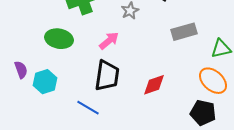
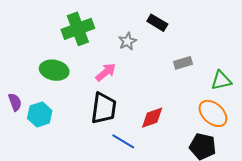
gray rectangle: (184, 32) -> (183, 63), size x0.7
blue line: (88, 108) -> (123, 141), moved

